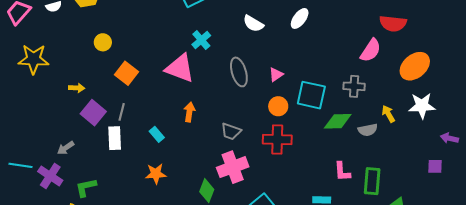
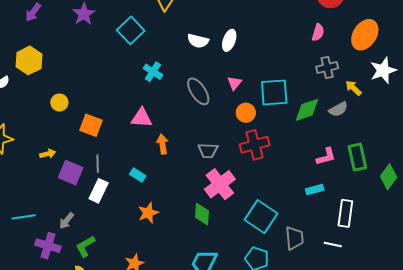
white ellipse: (300, 18) -> (229, 40), moved
pink semicircle: (371, 50) -> (318, 32), size x0.7
pink triangle: (180, 68) -> (141, 118), moved, size x0.7
gray cross: (354, 86) -> (327, 67), moved
white rectangle: (115, 138) -> (99, 191), turned 45
gray arrow: (66, 148) -> (67, 221), moved
cyan line: (20, 165) -> (24, 217), moved
pink L-shape: (342, 172) -> (326, 157), turned -85

